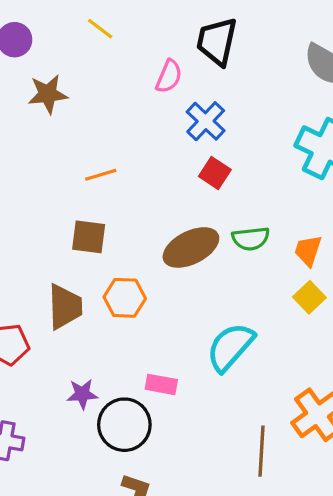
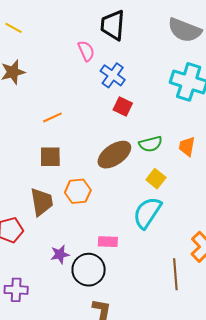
yellow line: (100, 29) -> (14, 28), moved
pink semicircle: (169, 76) -> (86, 51), turned -40
yellow square: (309, 297) -> (156, 179), moved

